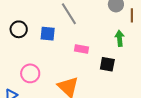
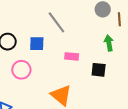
pink circle: (30, 73) -> (21, 70), moved

